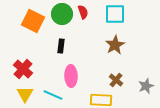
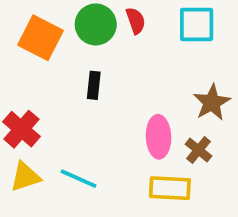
brown star: (115, 45) -> (212, 102), moved
pink ellipse: (71, 76) -> (158, 137), moved
yellow triangle: (25, 94) -> (25, 177), turned 42

